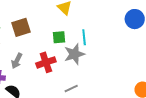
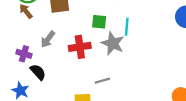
gray star: (74, 54) -> (113, 43), turned 30

